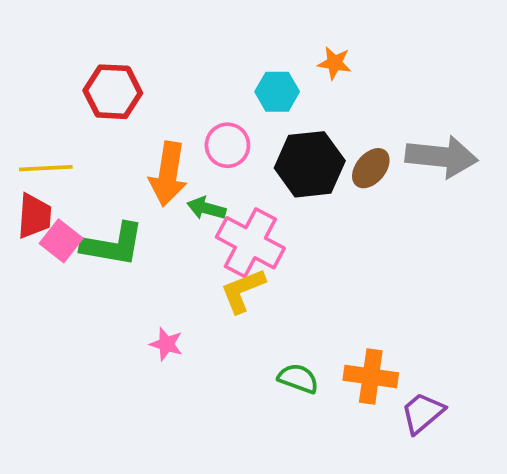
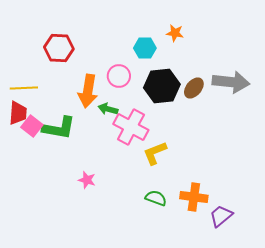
yellow L-shape: (243, 291) -> (155, 153), moved

